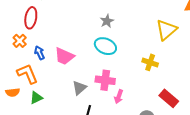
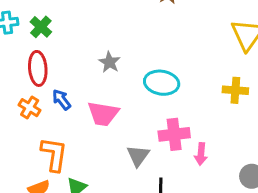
gray star: (107, 21) -> (109, 62), moved
blue arrow: (40, 53) -> (61, 100), moved
orange L-shape: (27, 74) -> (54, 154), turned 45

